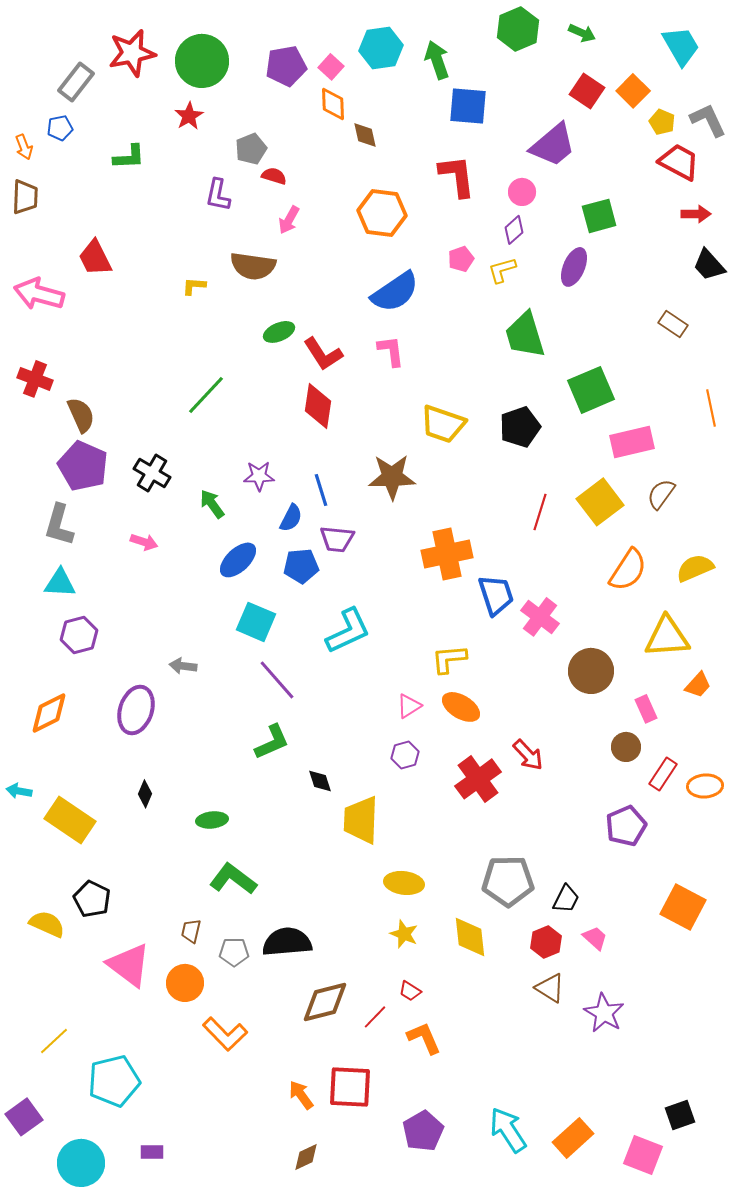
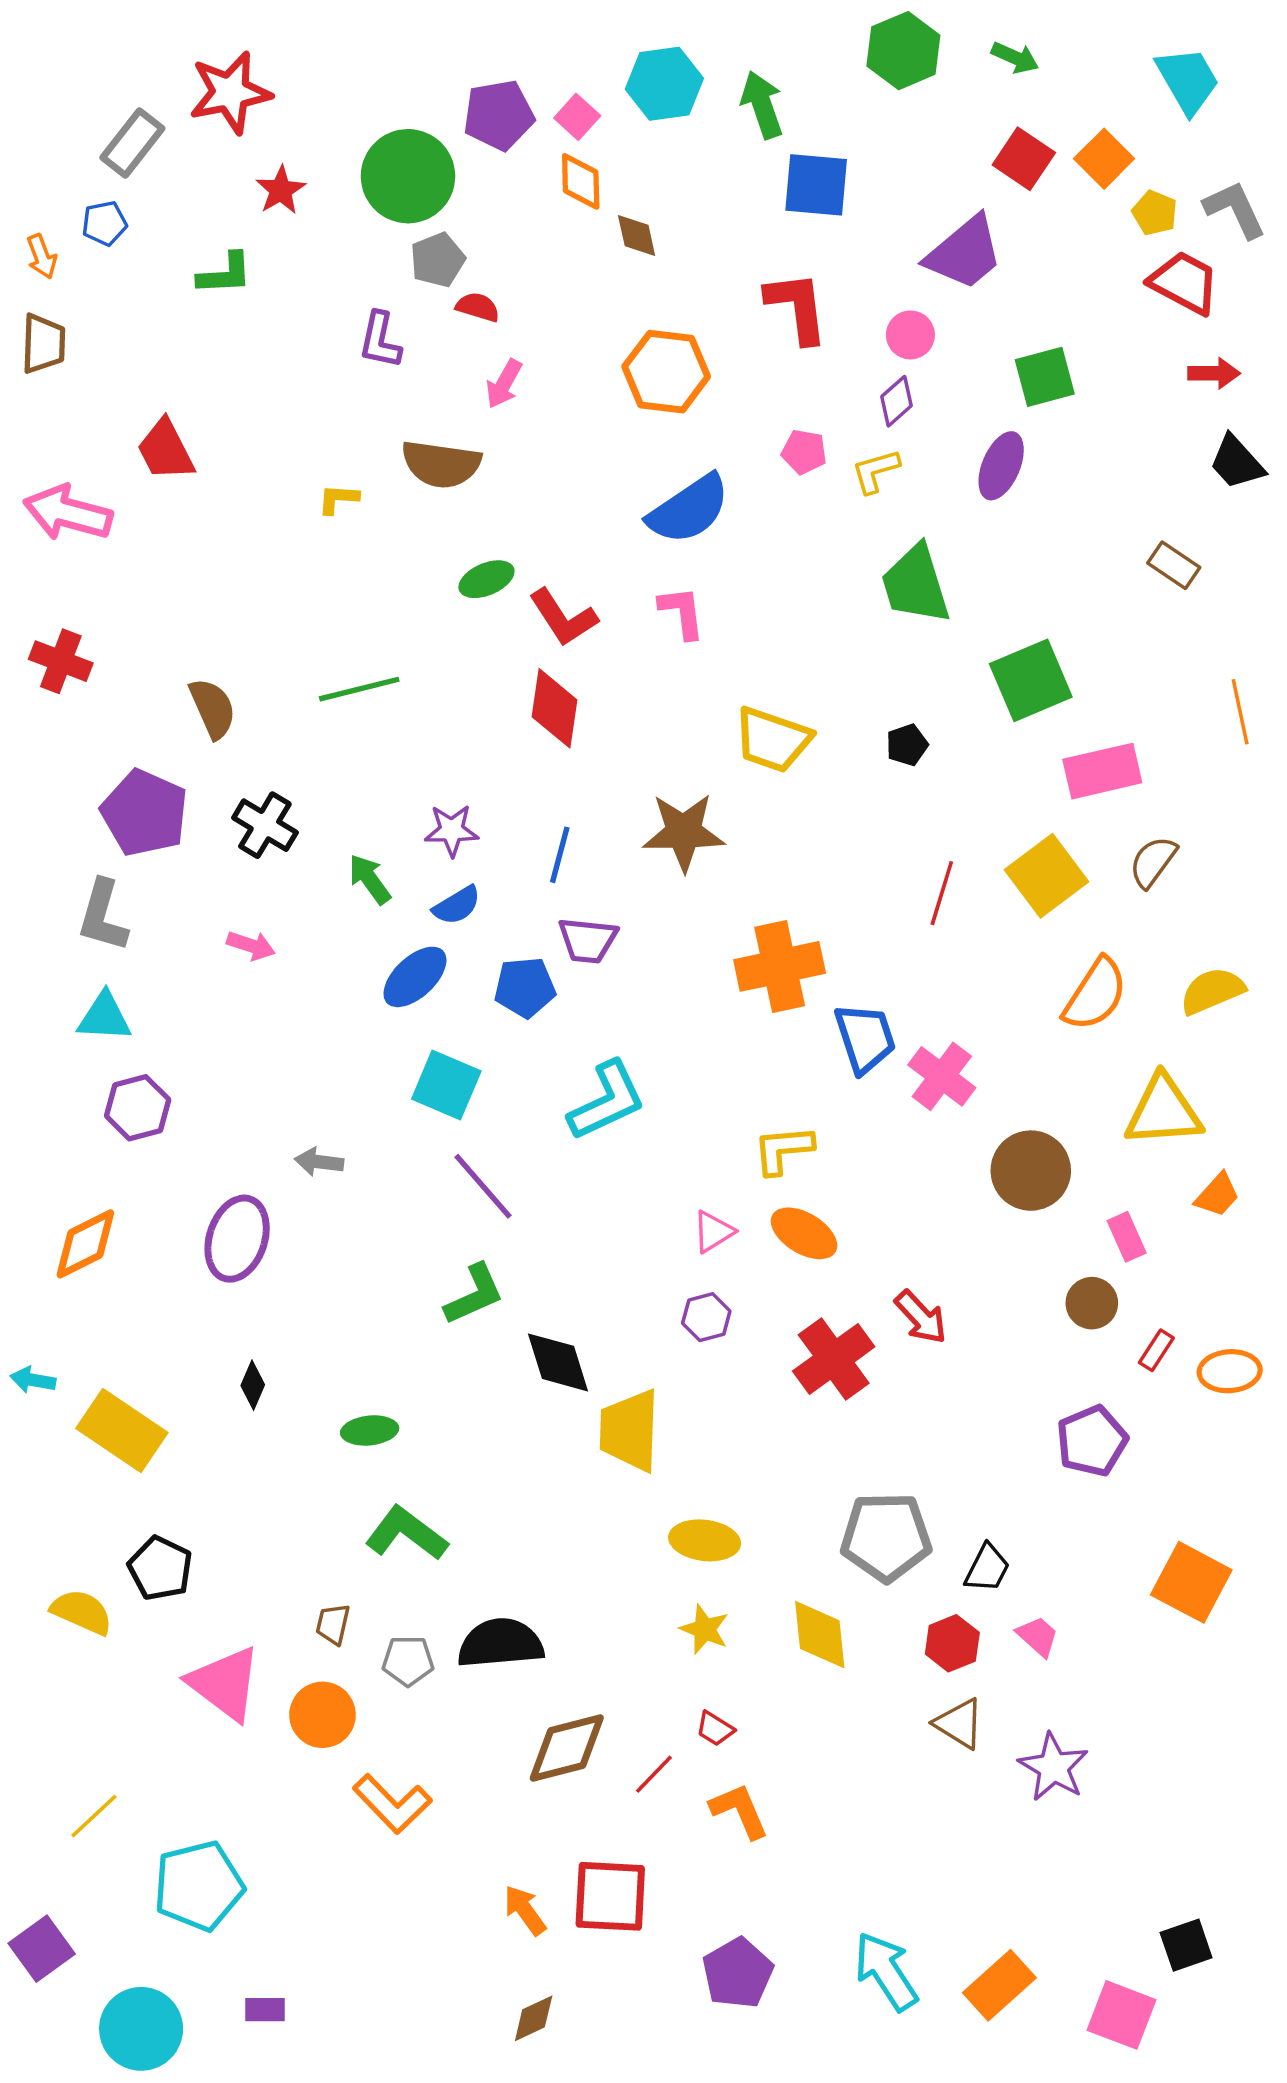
green circle: (202, 61) -> (408, 176), moved
red star: (189, 116) -> (281, 190), moved
pink pentagon: (461, 259) -> (804, 452), turned 30
green line: (206, 395) -> (359, 689), turned 33
brown semicircle: (81, 415) -> (213, 708), moved
black pentagon: (520, 427) -> (907, 745), size x0.6
blue line: (321, 490) -> (560, 855), turned 32
blue semicircle: (291, 518) -> (457, 905), moved, turned 32
red rectangle: (663, 774) -> (1156, 1350), size x0.7
black diamond: (320, 781) -> (558, 1362), size x1.6

